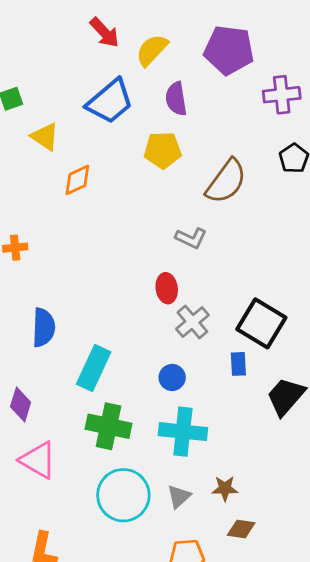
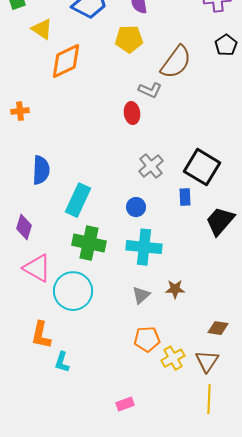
orange diamond: (77, 180) -> (66, 61), size x1.5
gray L-shape: (191, 238) -> (150, 90), moved
red ellipse: (167, 288) -> (132, 113), moved
cyan circle: (123, 495) -> (73, 291), moved
brown diamond: (241, 529) -> (218, 328), moved

